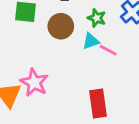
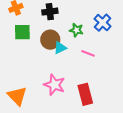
cyan triangle: (91, 41) -> (60, 48), moved
pink star: (34, 82) -> (54, 85), moved

